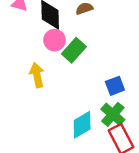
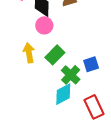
green rectangle: (74, 50) -> (55, 55), moved
green cross: (113, 114) -> (71, 75), moved

